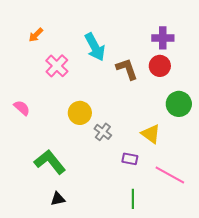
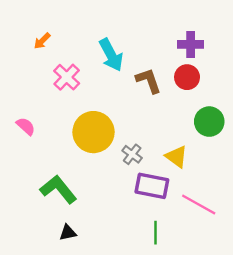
yellow circle: (80, 113) -> (94, 132), size x1.5
gray cross: (103, 132) -> (132, 154), moved
purple rectangle: (130, 159) -> (152, 186), size x1.8

